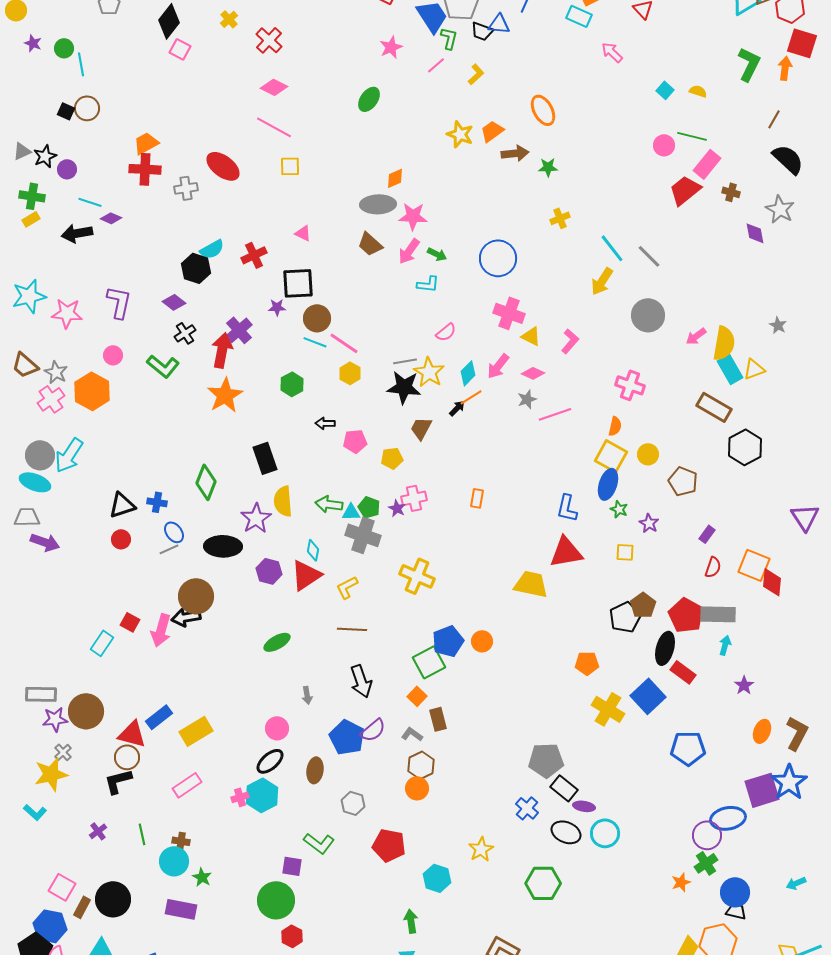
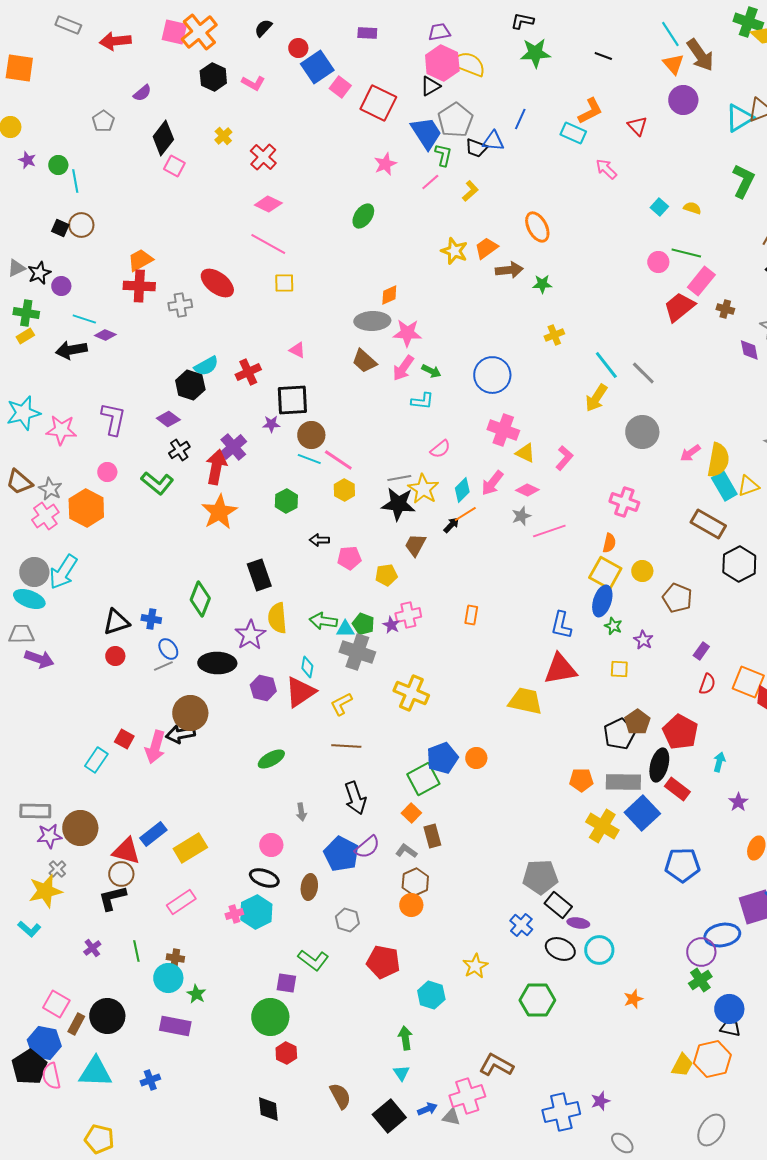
gray rectangle: (718, 614) -> (623, 782), moved
black ellipse: (270, 761) -> (264, 878), turned 60
orange star: (681, 882) -> (633, 999), moved

